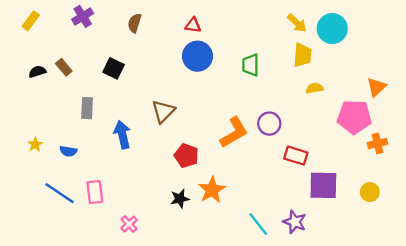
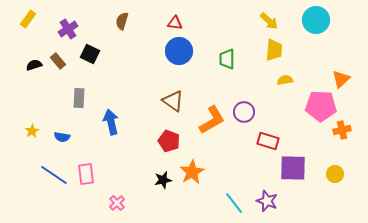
purple cross: (83, 16) -> (68, 29), moved
cyan circle: (332, 29) -> (316, 20), moved
black square: (114, 68) -> (90, 54), moved
brown triangle: (163, 111) -> (173, 101), moved, turned -40

